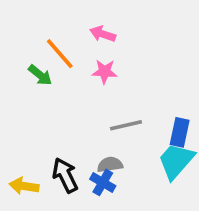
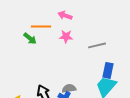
orange line: (60, 54) -> (41, 26), turned -48
gray line: (126, 125) -> (97, 45), moved

